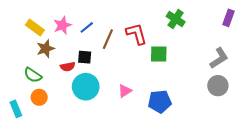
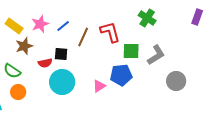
gray L-shape: (219, 58) -> (156, 55), moved
gray circle: (218, 86) -> (176, 81), moved
blue pentagon: (160, 102) -> (121, 75), moved

